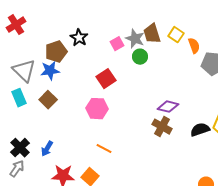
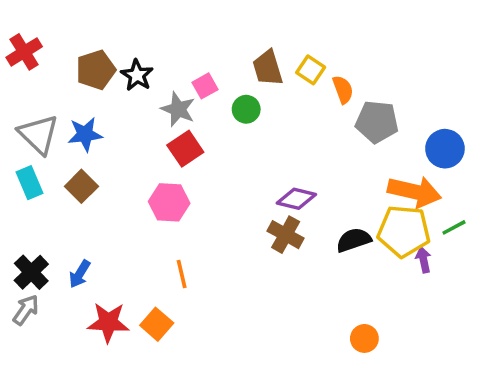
gray star: (135, 39) -> (178, 109), moved
brown pentagon: (56, 52) -> (96, 70), moved
orange line: (104, 149) -> (182, 274), turned 49

